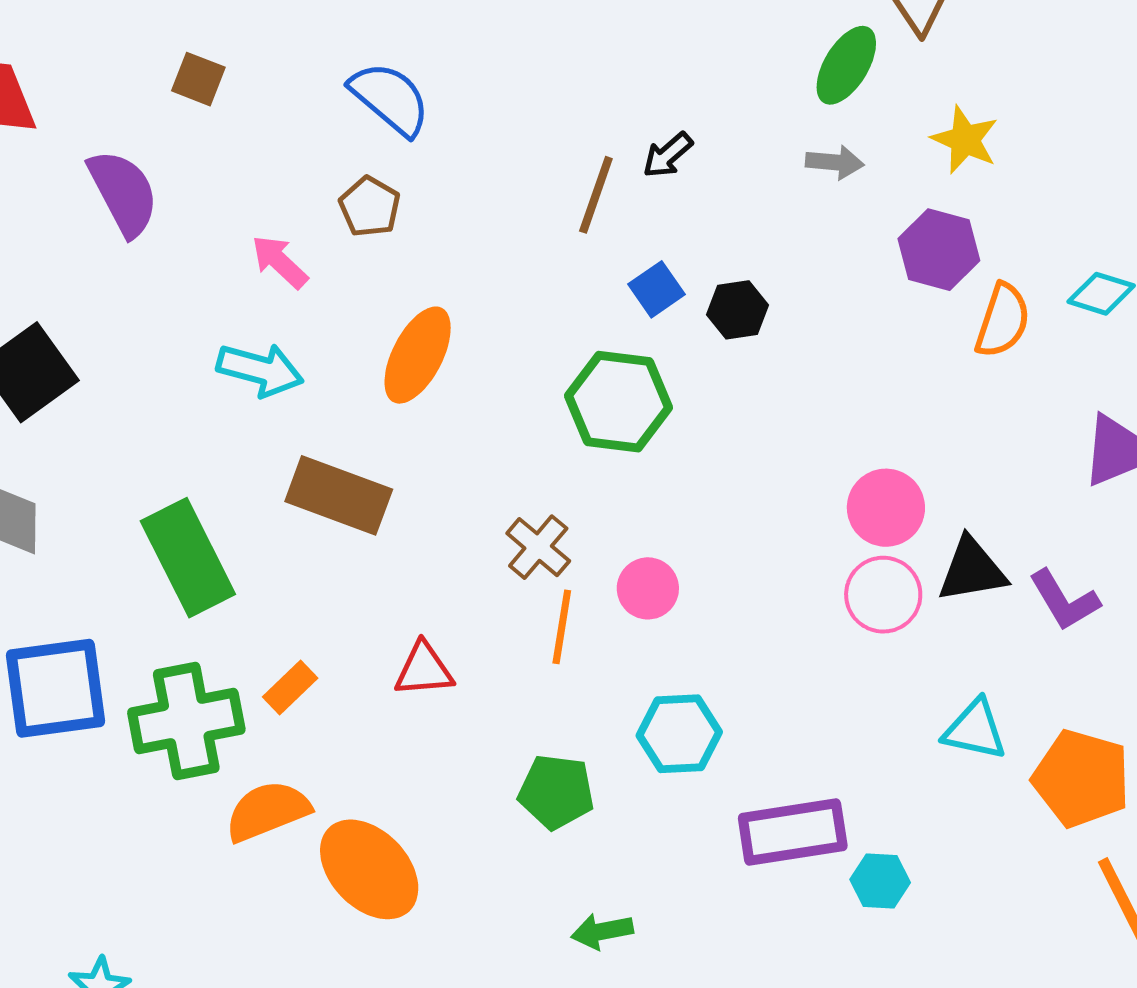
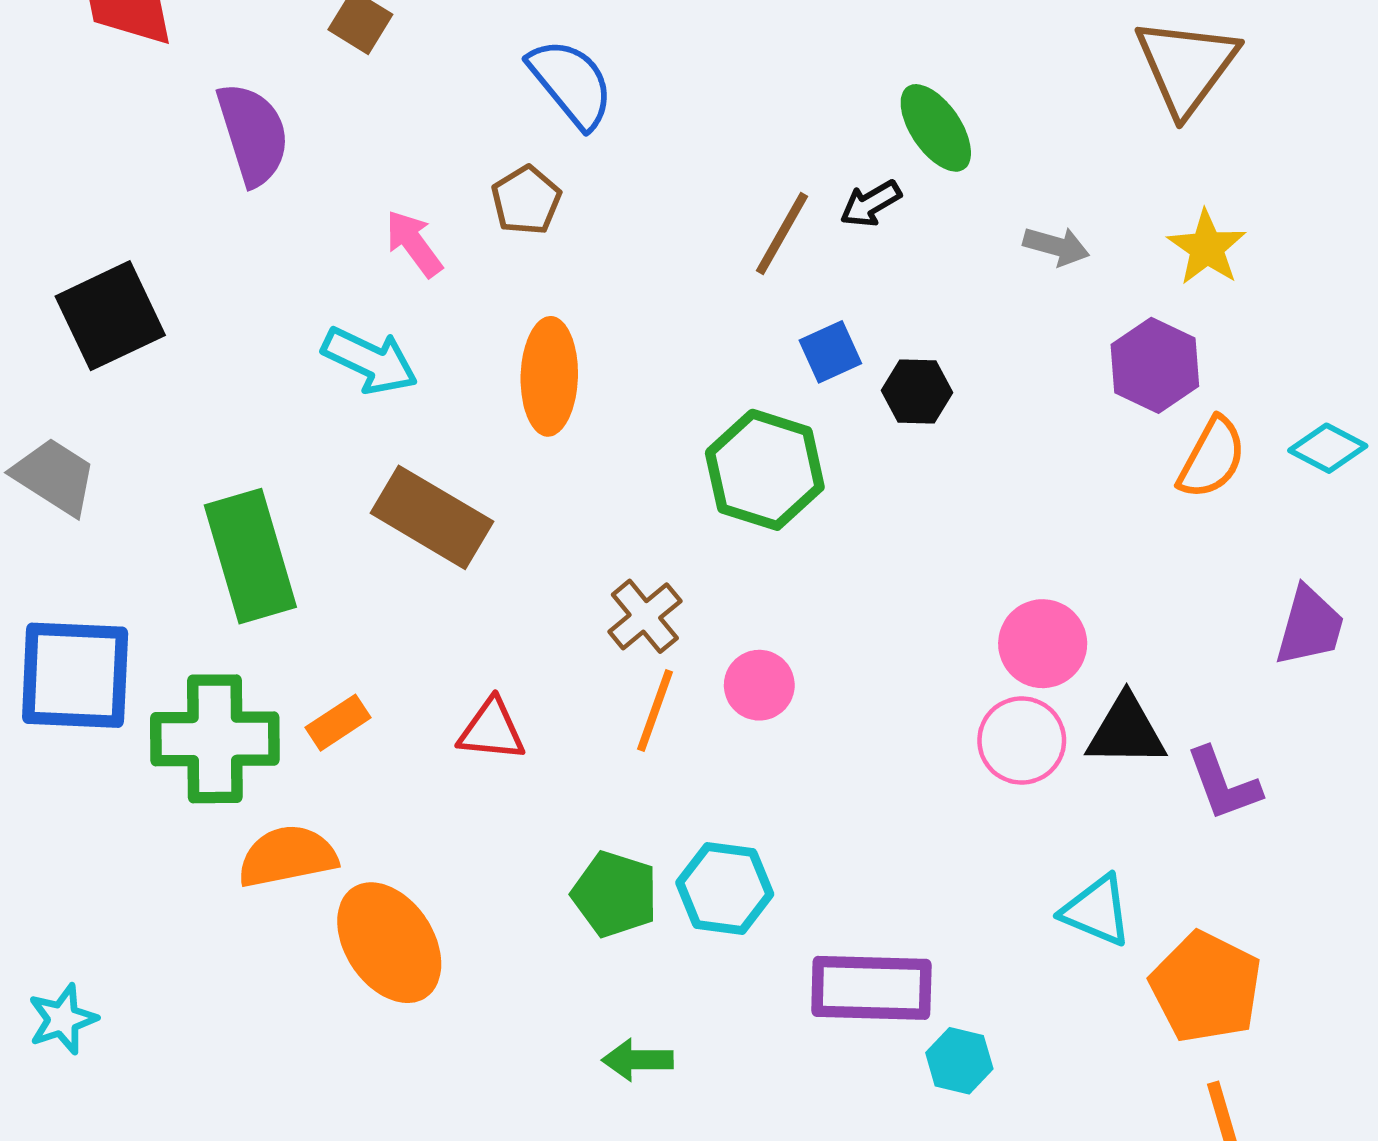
green ellipse: (846, 65) -> (936, 128), moved, turned -76
orange ellipse: (418, 355) -> (549, 376), turned -36
cyan hexagon: (679, 734) -> (725, 888), moved

